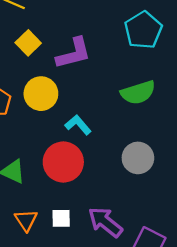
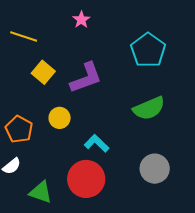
yellow circle: (41, 94) -> (60, 118), size x0.7

